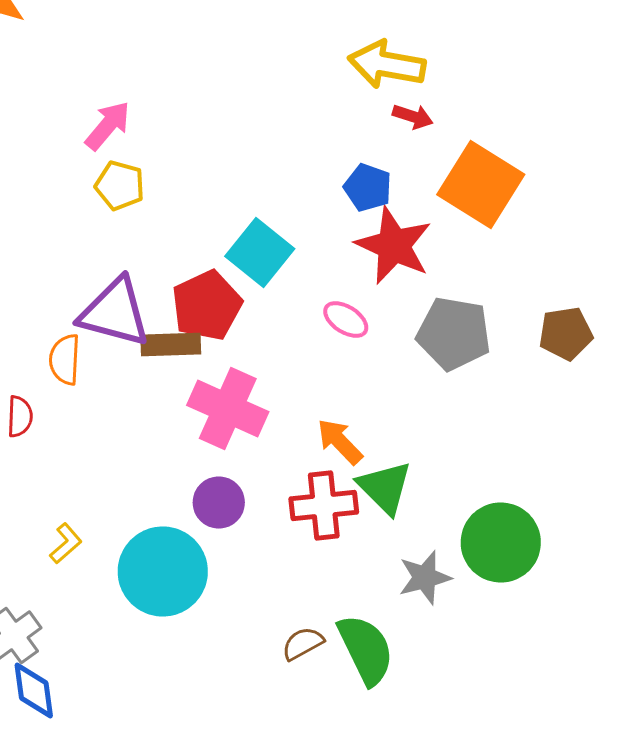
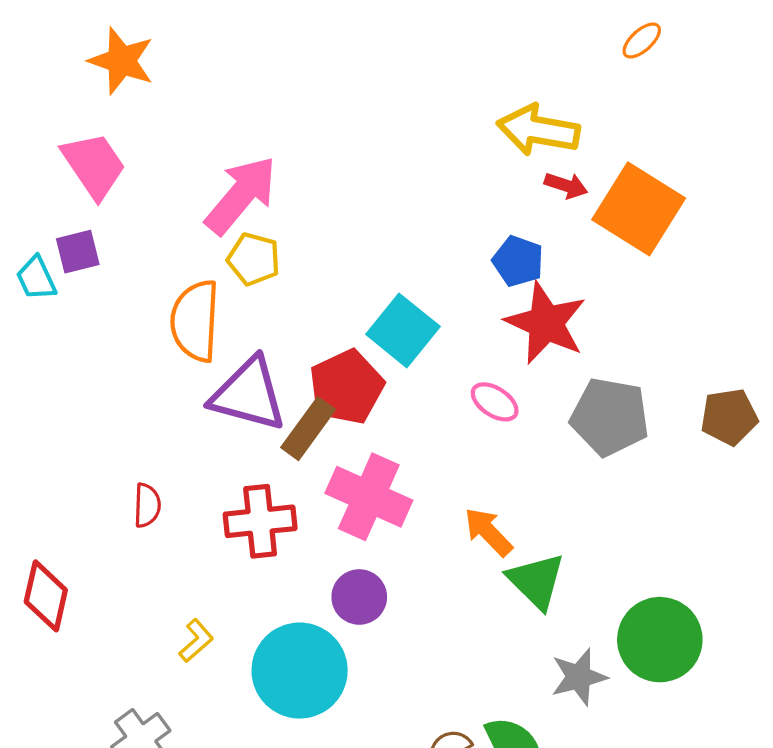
pink arrow: (108, 126) -> (241, 195), size x1.5
orange square: (481, 184) -> (639, 209), moved
brown rectangle: (171, 344) -> (308, 429), turned -52
orange semicircle: (65, 360) -> (195, 321), moved, size x1.5
red cross: (324, 506) -> (260, 521), moved

